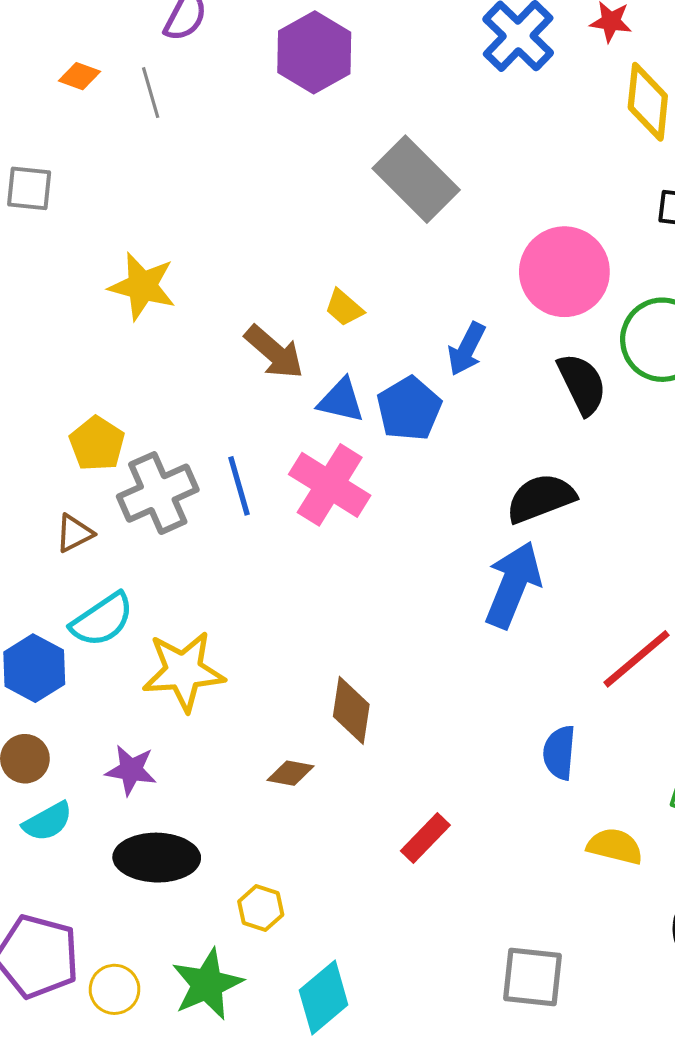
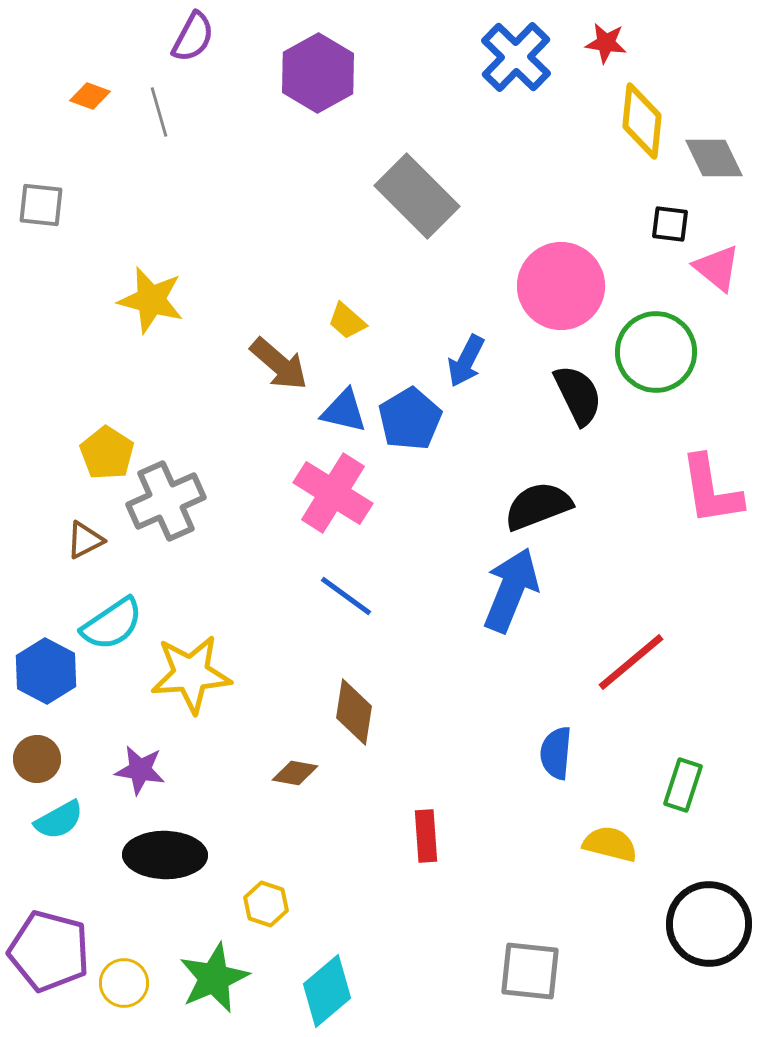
blue line: (239, 486) -> (346, 596), moved, turned -38
red rectangle: (425, 838) -> (426, 836), turned -48

